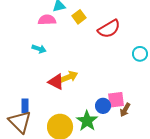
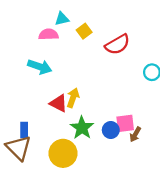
cyan arrow: (39, 49) -> (40, 67), size x1.5
yellow arrow: (69, 77) -> (73, 98), turned -48
green star: (87, 121) -> (82, 128), moved

